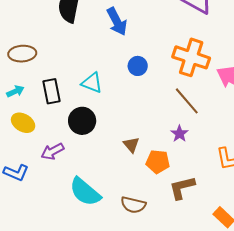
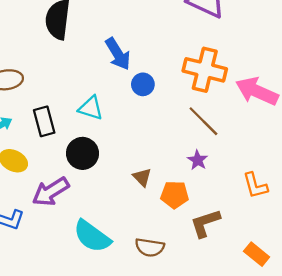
blue arrow: (117, 22) -> (118, 54), moved
purple arrow: (53, 151) -> (51, 192), size x1.4

